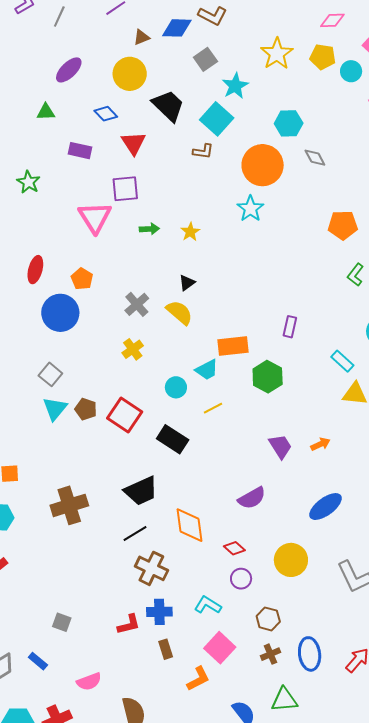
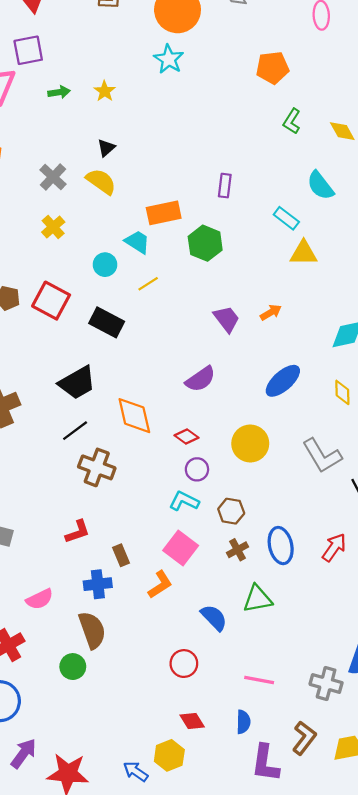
cyan trapezoid: (207, 370) -> (137, 242), turned -115
cyan L-shape: (208, 605) -> (184, 501), moved
blue cross: (159, 612) -> (98, 584), moved

